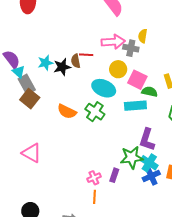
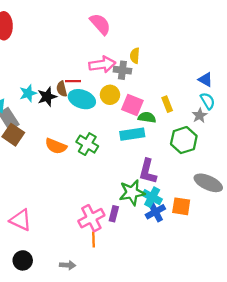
cyan ellipse: (104, 88) -> (82, 99), moved
pink triangle: (32, 153) -> (21, 220), moved
pink cross: (94, 178) -> (91, 218), size x1.6

